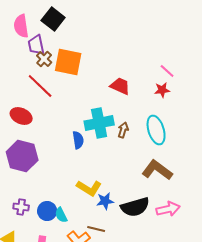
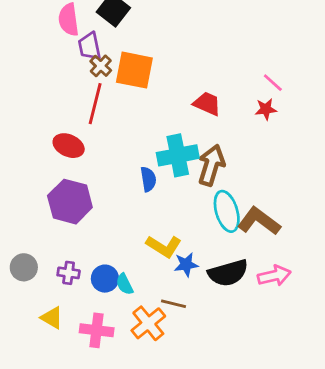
red line: (40, 86) -> (95, 104), turned 60
brown arrow: (123, 130) -> (211, 165), size x1.8
cyan ellipse: (156, 130) -> (227, 211), moved

